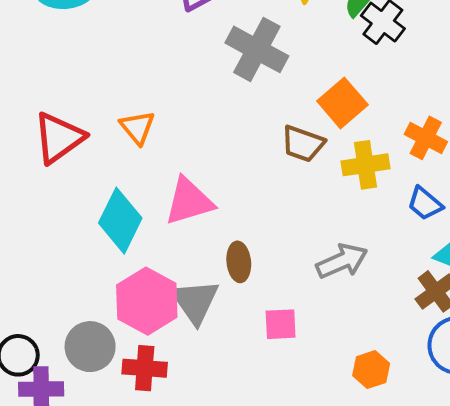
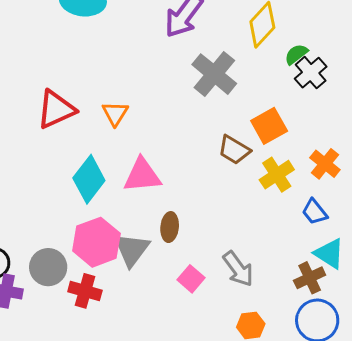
yellow cross: (365, 165) -> (277, 175), turned -36
gray arrow: (342, 261) -> (238, 269), moved, turned 66
pink square: (281, 324) -> (191, 279), turned 32

